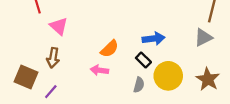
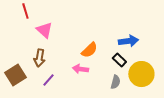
brown square: (26, 77) -> (15, 75), turned 35
purple line: (51, 92) -> (48, 80), moved

